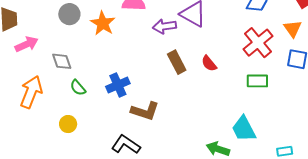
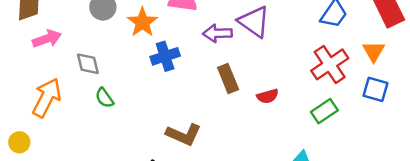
red semicircle: (209, 63) -> (268, 96), moved, turned -72
green rectangle: (257, 81) -> (324, 111), turned -40
blue cross: (118, 85) -> (165, 56), moved
yellow circle: (68, 124) -> (19, 142), moved

